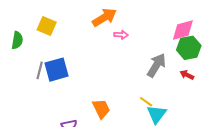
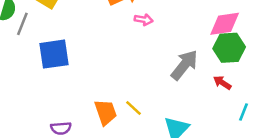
gray line: (40, 70) -> (22, 24), moved
yellow line: (146, 102) -> (133, 108), moved

